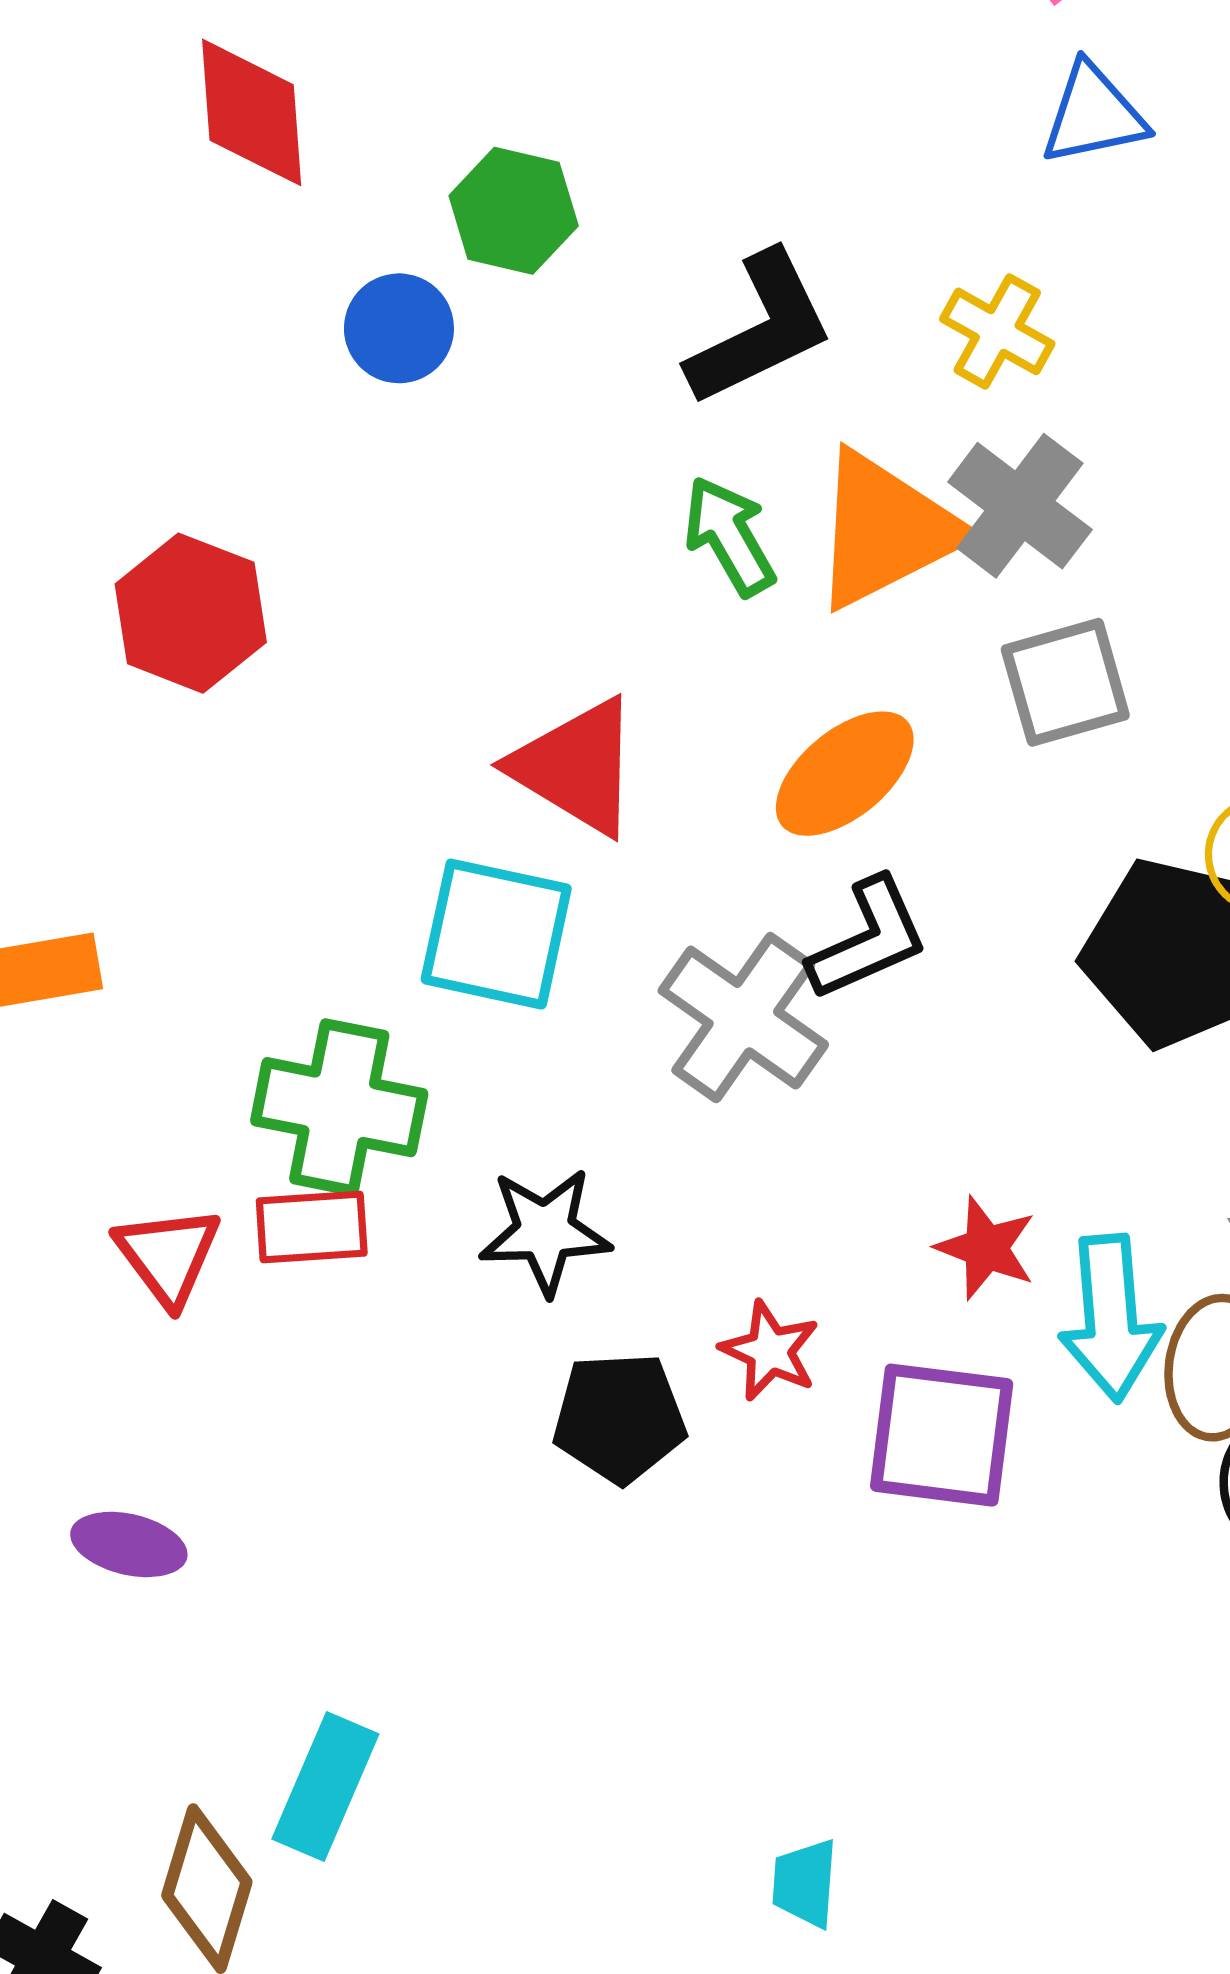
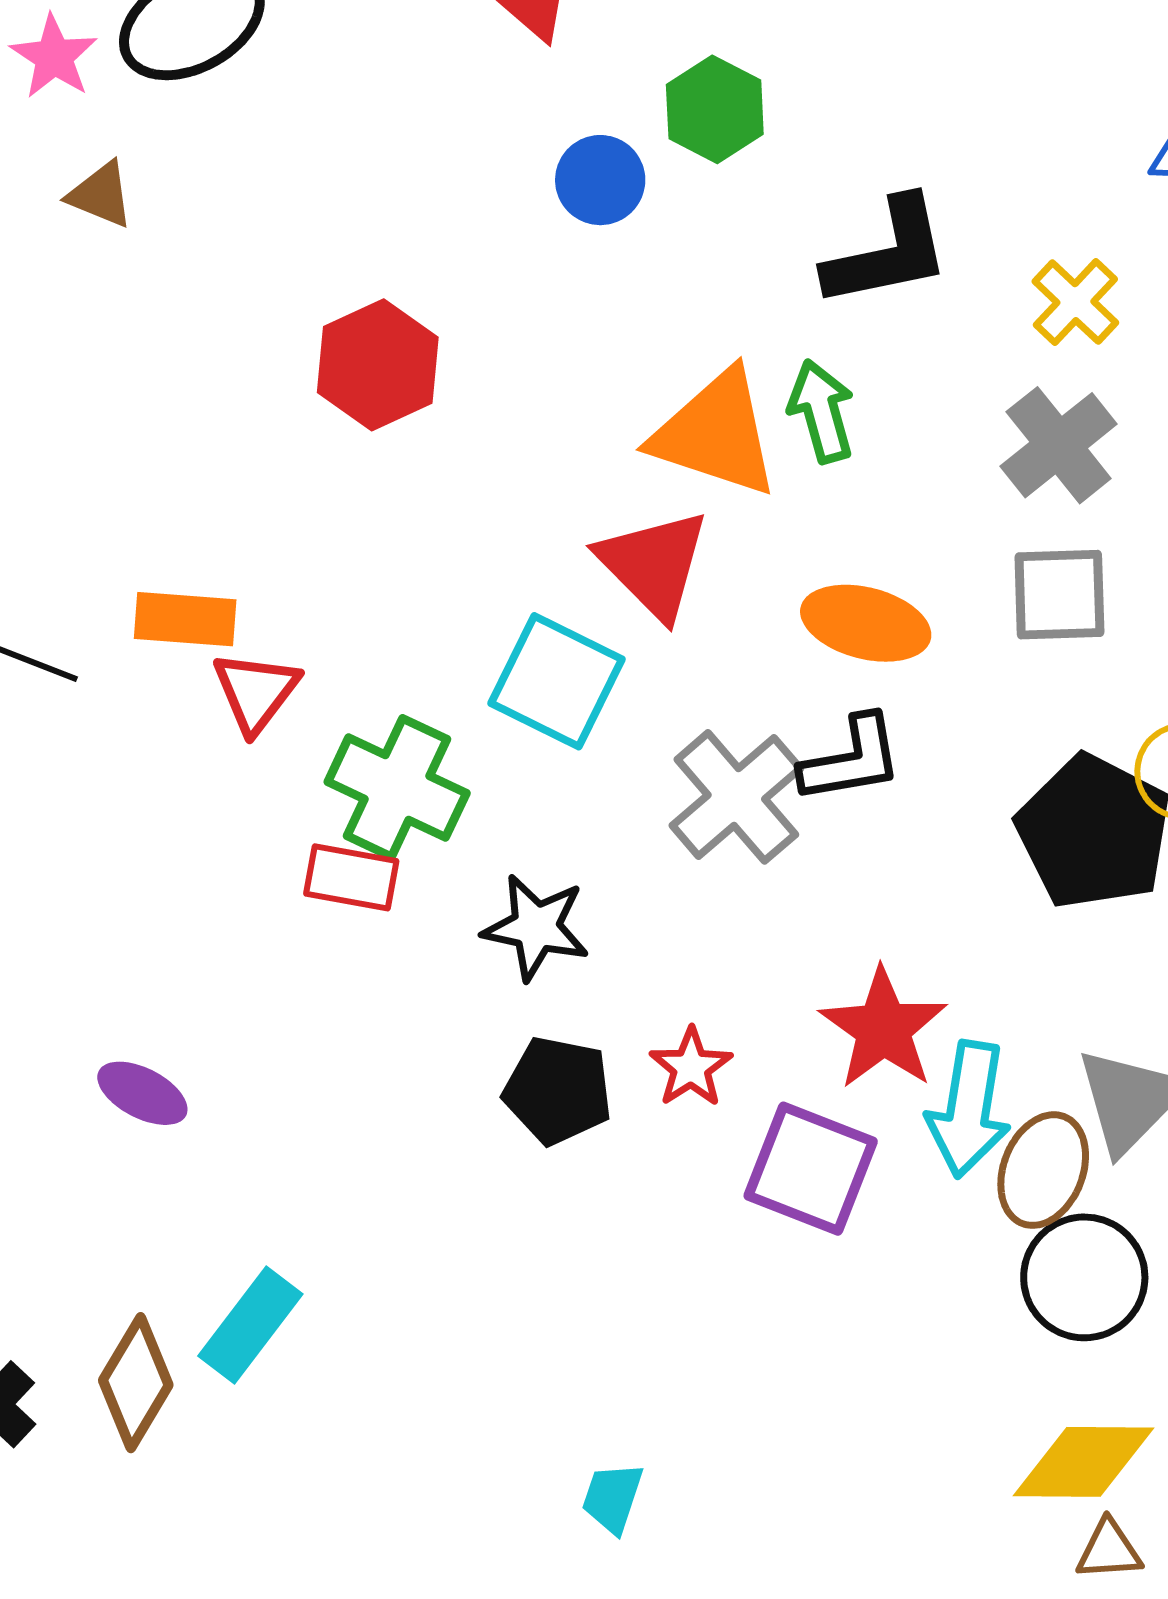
orange triangle: (886, 530) -> (716, 433), moved, turned 31
orange ellipse: (845, 774) -> (866, 623), turned 40
red star: (986, 1248) -> (883, 1029), size x1.5
red triangle: (168, 1256) -> (256, 692), moved

